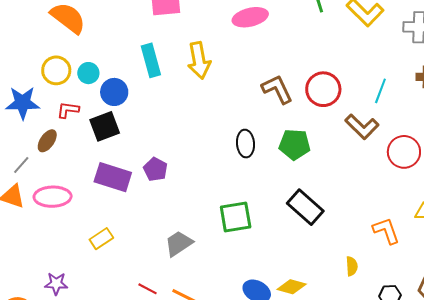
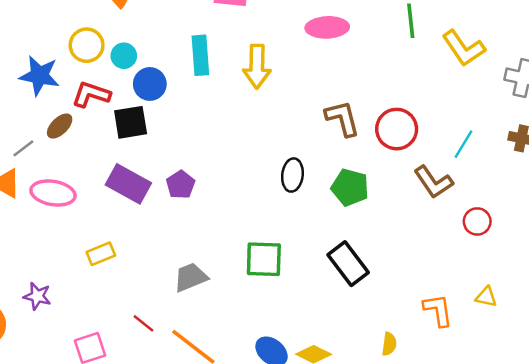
red L-shape: (68, 110) -> (91, 94), size x1.4
red circle: (404, 152) -> (477, 221), size x0.7

